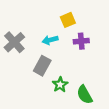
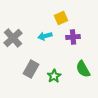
gray rectangle: (42, 66) -> (31, 69), moved
green semicircle: (85, 95) -> (83, 69), moved

